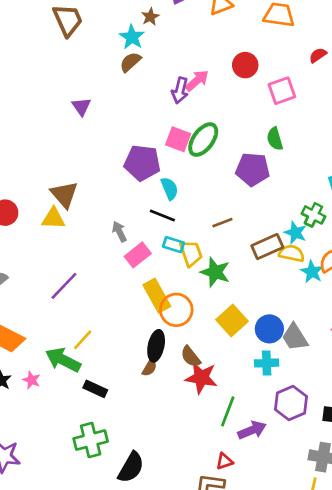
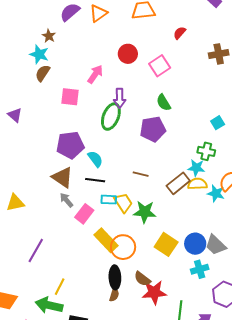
purple arrow: (180, 90) -> (120, 98), moved
pink square: (178, 139) -> (70, 97), moved
brown triangle: (64, 195) -> (62, 177), moved
brown line: (222, 223) -> (141, 174), turned 49

